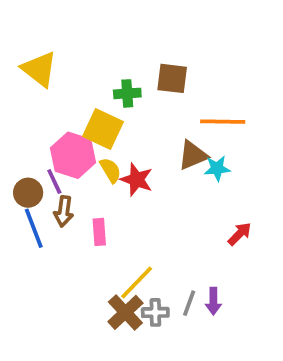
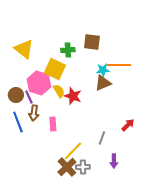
yellow triangle: (39, 69) -> (24, 49), moved
cyan star: (217, 168) -> (103, 70), moved
brown circle: (28, 193) -> (16, 95), moved
gray line: (189, 303) -> (102, 138), moved

